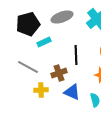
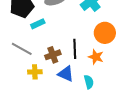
black line: (76, 55) -> (75, 49), moved

